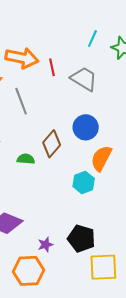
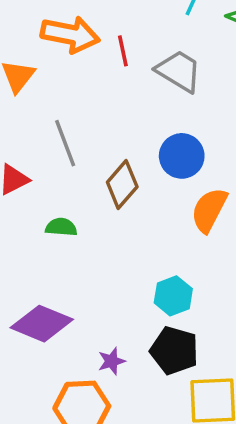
gray line: (21, 101) -> (65, 143), moved
green semicircle: (26, 159) -> (61, 227), moved
cyan hexagon: (84, 182) -> (173, 296), moved

